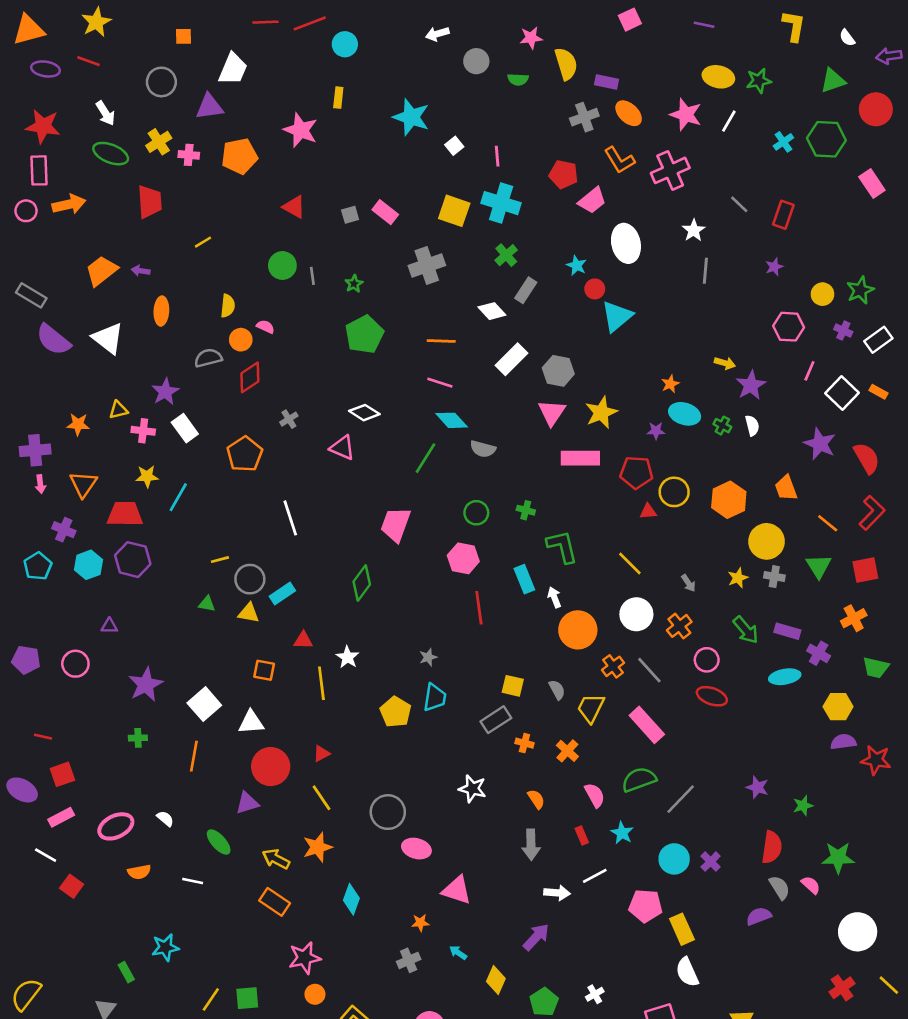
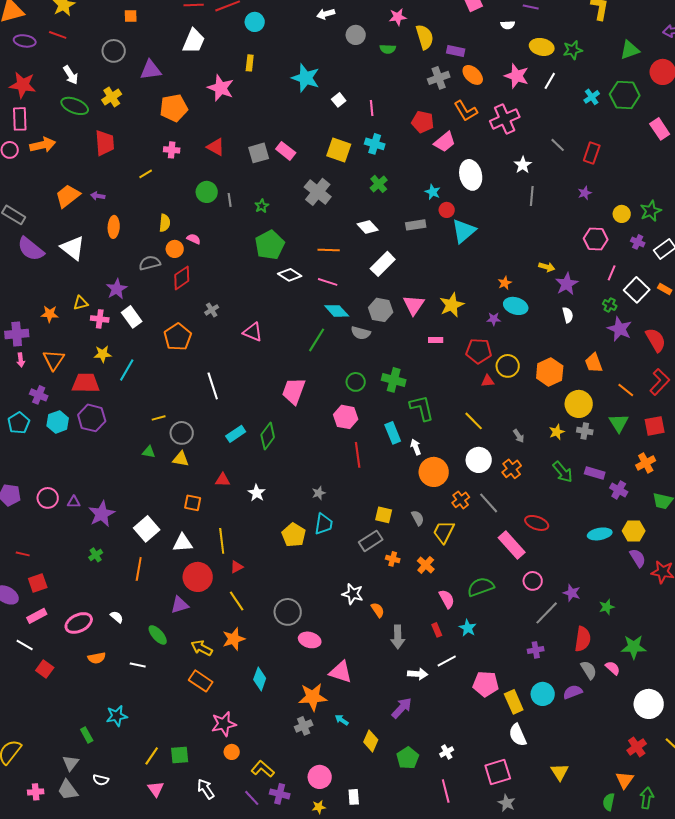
white semicircle: (847, 38) -> (508, 25), moved, turned -56
white trapezoid: (233, 69) -> (194, 41), moved
pink cross: (189, 155) -> (172, 150), moved
cyan cross: (501, 203) -> (375, 144), size x0.7
gray square: (350, 215) -> (259, 153), size x1.5
gray cross: (427, 265) -> (318, 192), turned -32
gray rectangle: (526, 290) -> (416, 225), moved, turned 48
gray hexagon: (558, 371) -> (381, 310), moved
white diamond: (364, 413) -> (290, 275), moved
green cross: (722, 426) -> (610, 305), moved
pink rectangle: (580, 458) -> (436, 340), size x0.5
green cross: (526, 510) -> (394, 380), size x1.6
cyan rectangle: (282, 593) -> (236, 434), moved
purple triangle: (109, 626) -> (74, 502), moved
pink circle: (707, 660) -> (533, 581), moved
cyan ellipse: (785, 677) -> (600, 534), moved
yellow line: (321, 683) -> (222, 541), moved
pink rectangle: (647, 725) -> (512, 545), moved
green cross: (138, 738) -> (96, 555), turned -32
purple semicircle: (843, 742) -> (638, 558), turned 66
orange semicircle: (536, 799) -> (378, 610), moved
gray line: (681, 799) -> (547, 613), moved
cyan circle: (674, 859) -> (543, 694), moved
purple cross: (711, 862) -> (536, 650), turned 35
orange star: (420, 923) -> (313, 697), size x2.0

